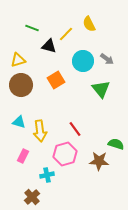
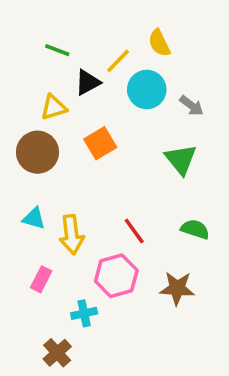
black triangle: (49, 46) -> (88, 82), turned -42
yellow triangle: (18, 60) -> (54, 107), moved
cyan circle: (83, 61) -> (147, 90), moved
green semicircle: (116, 144) -> (195, 229), moved

